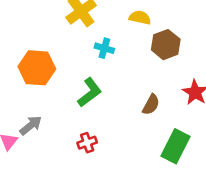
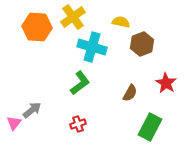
cyan cross: (104, 48) -> (92, 47), size x1.8
orange hexagon: (37, 68) -> (37, 27), moved

